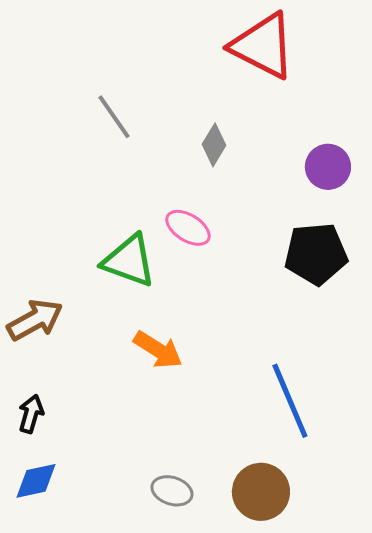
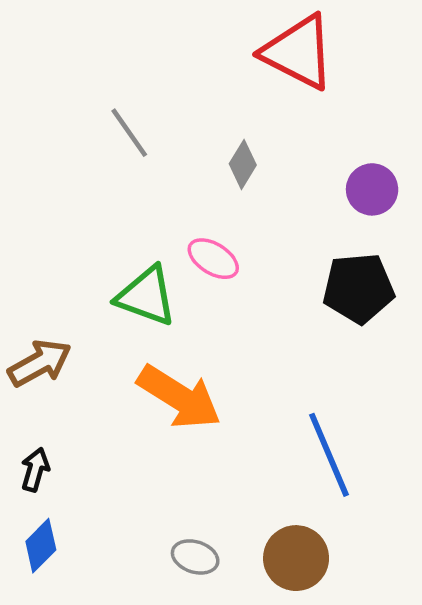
orange arrow: (158, 350) -> (179, 397), size x1.5
blue diamond: (36, 481) -> (41, 546), turned -33

